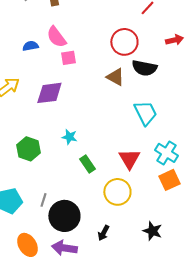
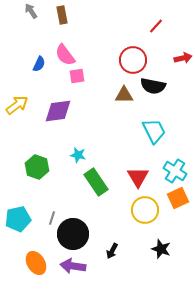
blue semicircle: (30, 46) -> (39, 64), turned 126
brown triangle: (115, 77) -> (124, 95), turned -30
green rectangle: (87, 164) -> (96, 182), size x1.5
yellow circle: (117, 192) -> (145, 210), moved

